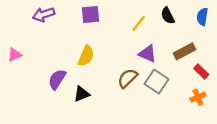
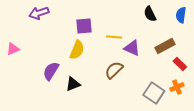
purple square: (91, 14) -> (84, 26), moved
yellow line: (139, 23) -> (114, 37), moved, turned 56
gray square: (157, 82) -> (154, 93), moved

